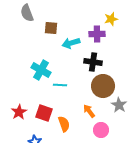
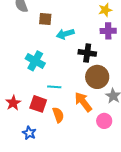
purple cross: (97, 34) -> (108, 31), moved
cyan line: (60, 85) -> (54, 87), moved
orange arrow: (89, 111) -> (83, 102), size x1.5
pink circle: (101, 130) -> (104, 121), moved

